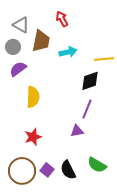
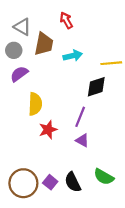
purple line: (87, 109) -> (80, 117), moved
purple triangle: (77, 131) -> (82, 140), turned 40
red star: (33, 137) -> (48, 130), moved

